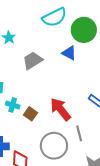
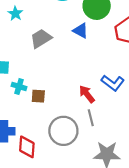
red arrow: (61, 109) -> (87, 94), moved, size x0.7
brown square: (30, 114) -> (38, 96), turned -32

